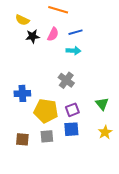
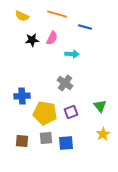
yellow semicircle: (22, 20) -> (22, 16), moved
blue line: (75, 32) -> (85, 27), moved, turned 32
blue square: (71, 129) -> (66, 143), moved

